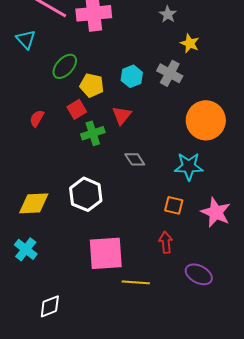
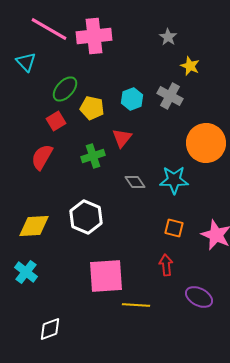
red square: (77, 109) -> (56, 121), moved
red semicircle: (37, 118) -> (42, 157), moved, size x1.5
cyan star: (189, 166) -> (174, 180), moved

